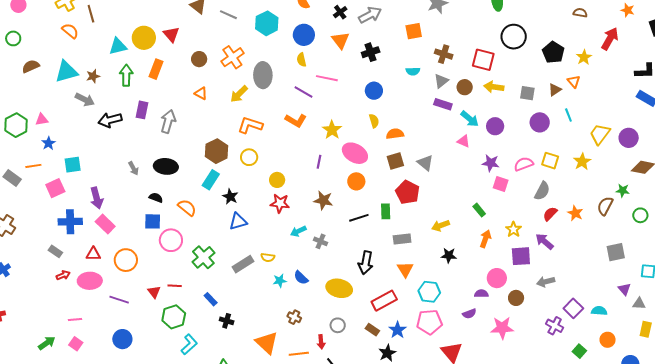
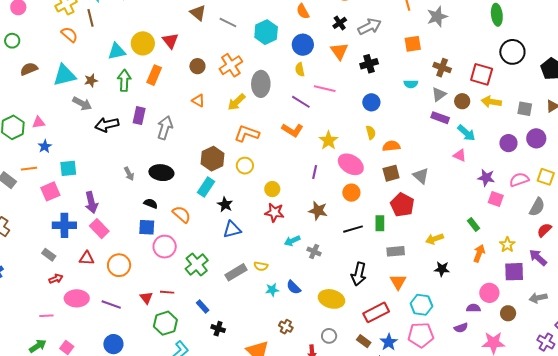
purple circle: (495, 126) -> (508, 143), moved
pink ellipse: (90, 281) -> (77, 298), moved
pink line: (75, 320) -> (46, 316), moved

